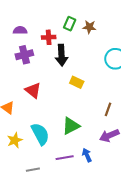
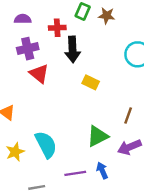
red triangle: (33, 90) -> (39, 74), moved
green triangle: (71, 126) -> (97, 136), moved

